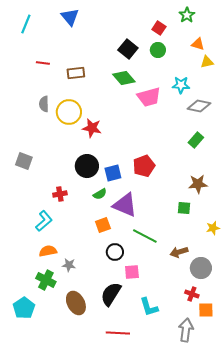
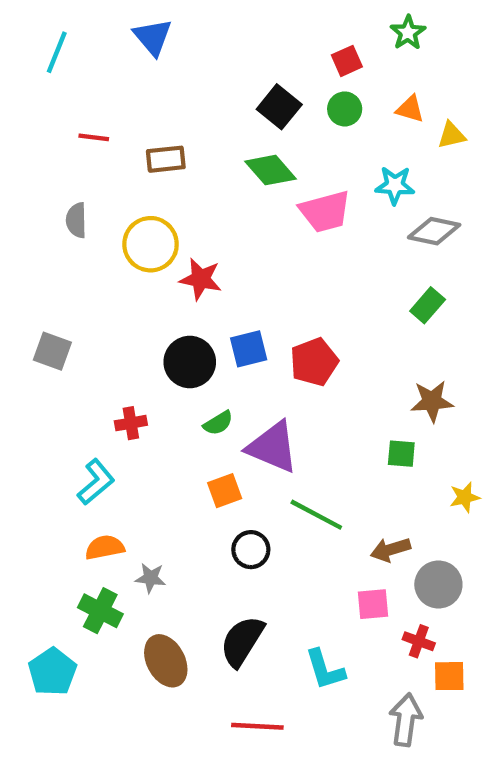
red square: (159, 28) -> (347, 61), turned 32
orange triangle: (198, 44) -> (410, 109), moved
gray semicircle: (44, 104) -> (76, 220), moved
blue square: (113, 173) -> (249, 349), moved
pink square: (132, 272) -> (373, 604), moved

